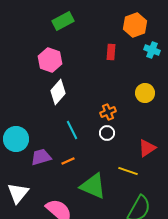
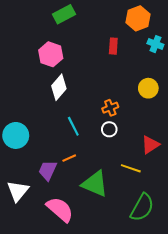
purple trapezoid: (41, 157) -> (48, 170), moved, turned -50

